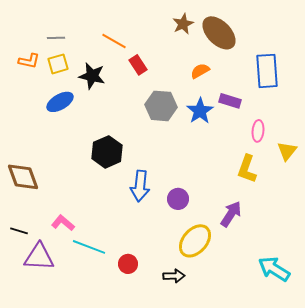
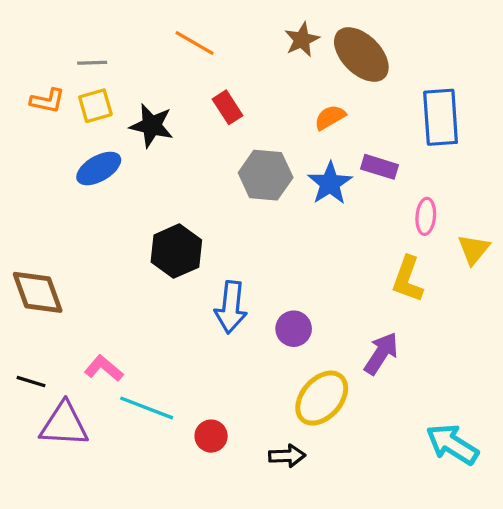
orange line: (114, 41) -> (195, 43), moved

